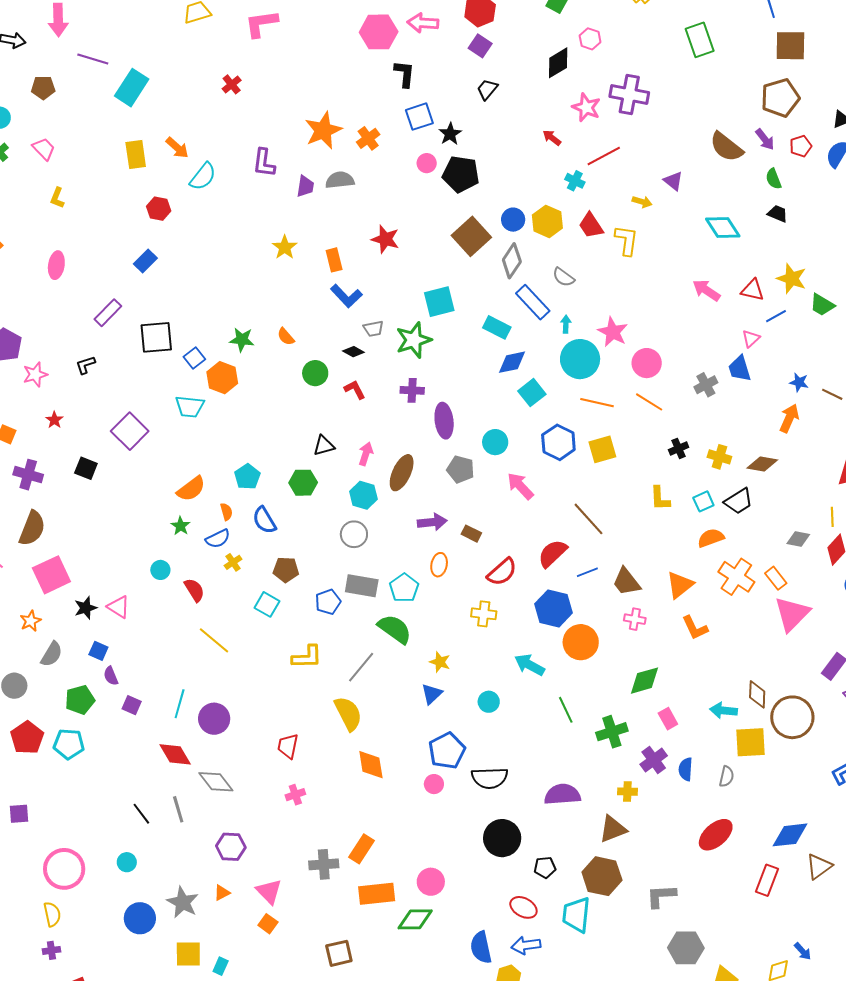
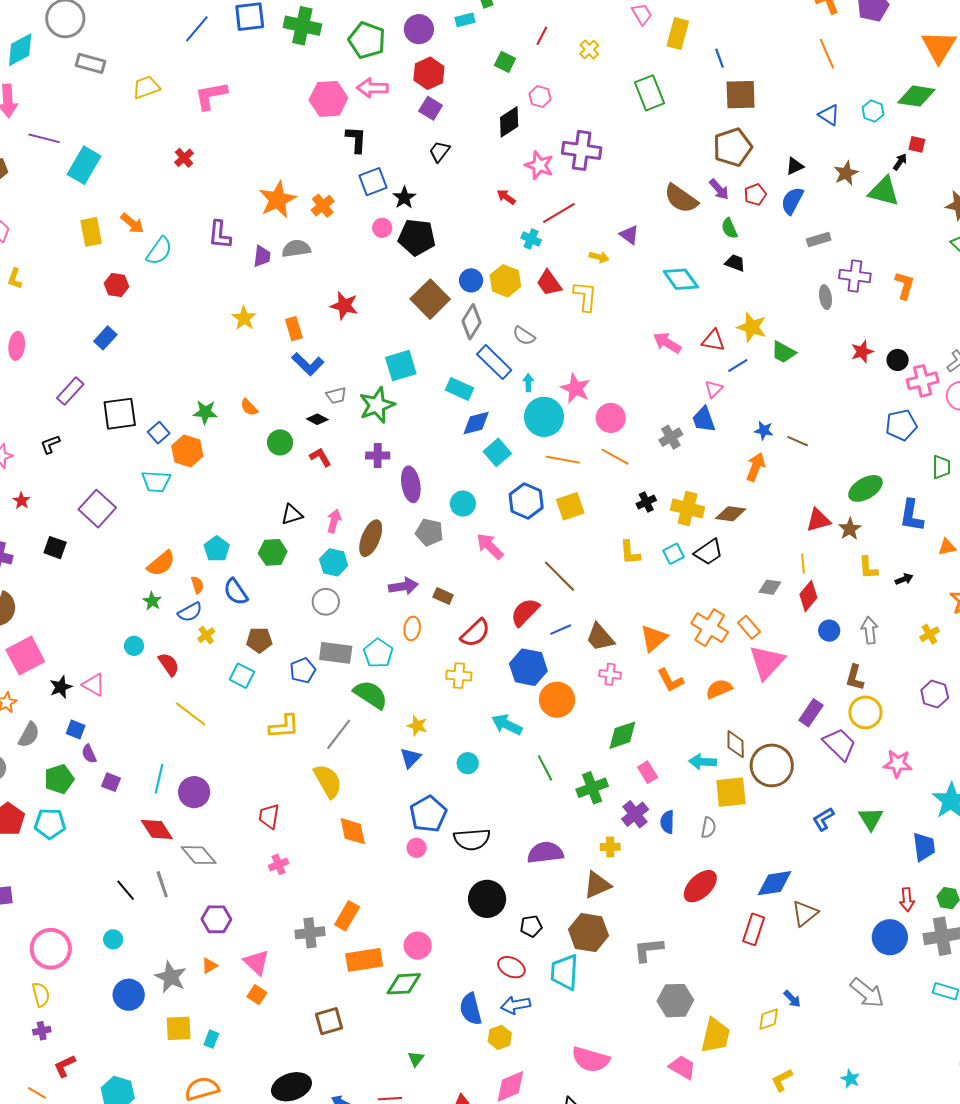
yellow cross: (719, 457) -> (688, 508), size x1.4
orange semicircle: (711, 538) -> (719, 689), moved

